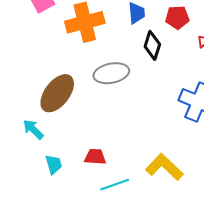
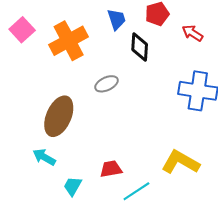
gray ellipse: (111, 73) -> (107, 84), size x0.7
cyan trapezoid: (54, 164) -> (73, 186), turned -120

